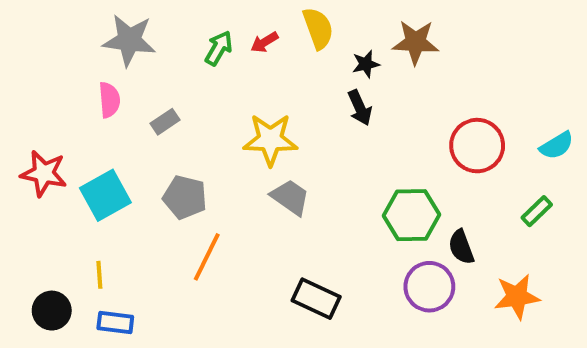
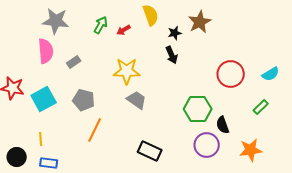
red arrow: (264, 42) -> (124, 30), moved
brown star: (415, 42) -> (200, 22), turned -30
pink semicircle: (109, 100) -> (46, 51), size x1.4

